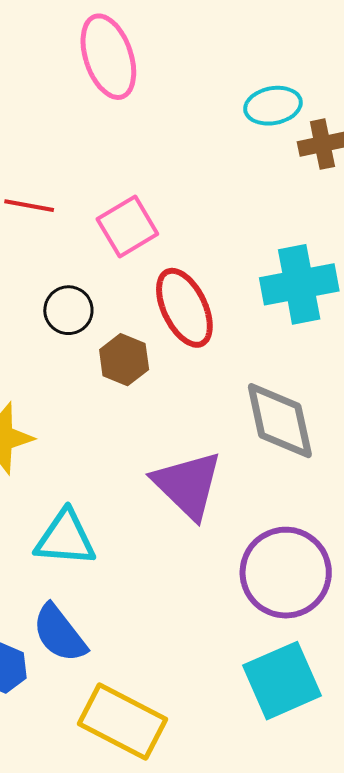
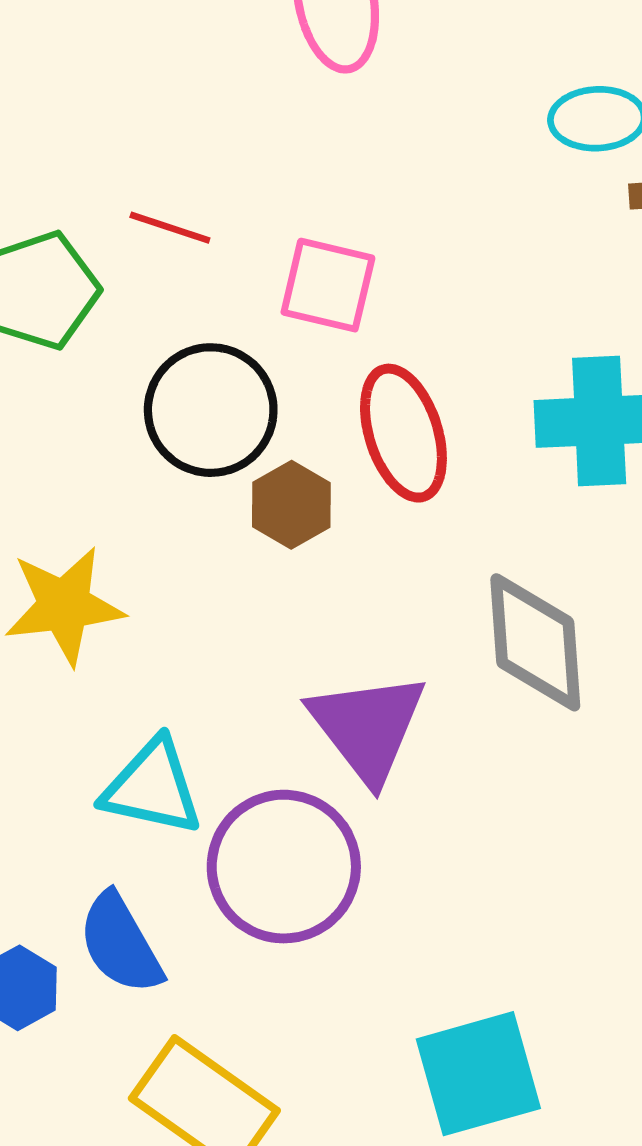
pink square: (127, 226) -> (328, 285), turned 36
black circle: (68, 310) -> (211, 410), size x1.6
purple circle: (286, 573) -> (284, 867), moved

